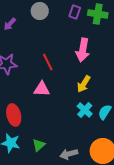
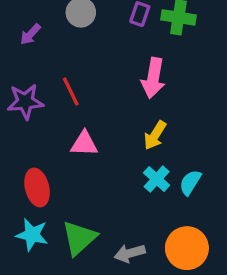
red line: (48, 62) -> (71, 92), moved
green triangle: (39, 145) -> (79, 238), size x1.6

